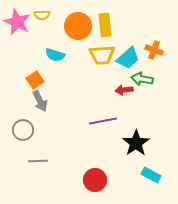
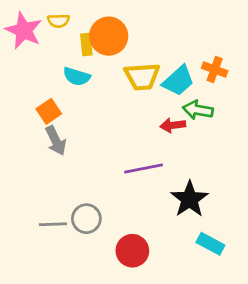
yellow rectangle: (105, 25) -> (86, 44), moved, size x0.7
gray circle: (23, 130) -> (86, 219), moved

